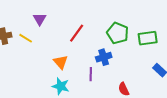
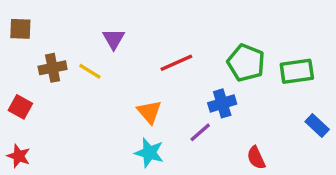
red line: (77, 33) -> (176, 63), turned 30
purple line: (91, 74) -> (200, 132), turned 48

